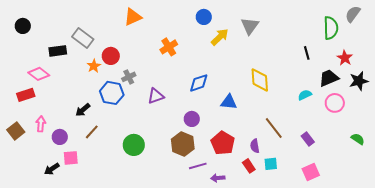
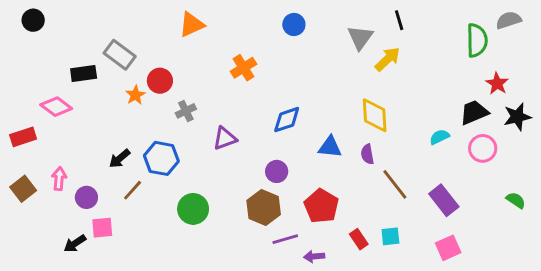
gray semicircle: (353, 14) -> (509, 20), turned 36
black circle: (23, 26) -> (33, 20), moved
yellow arrow: (220, 37) -> (388, 59), moved
black line: (307, 53) -> (399, 20), moved
blue hexagon: (112, 93) -> (161, 158), moved
red rectangle: (26, 95) -> (23, 137), moved
purple rectangle: (308, 139) -> (444, 200), size x1.5
purple semicircle: (255, 146) -> (367, 154), moved

